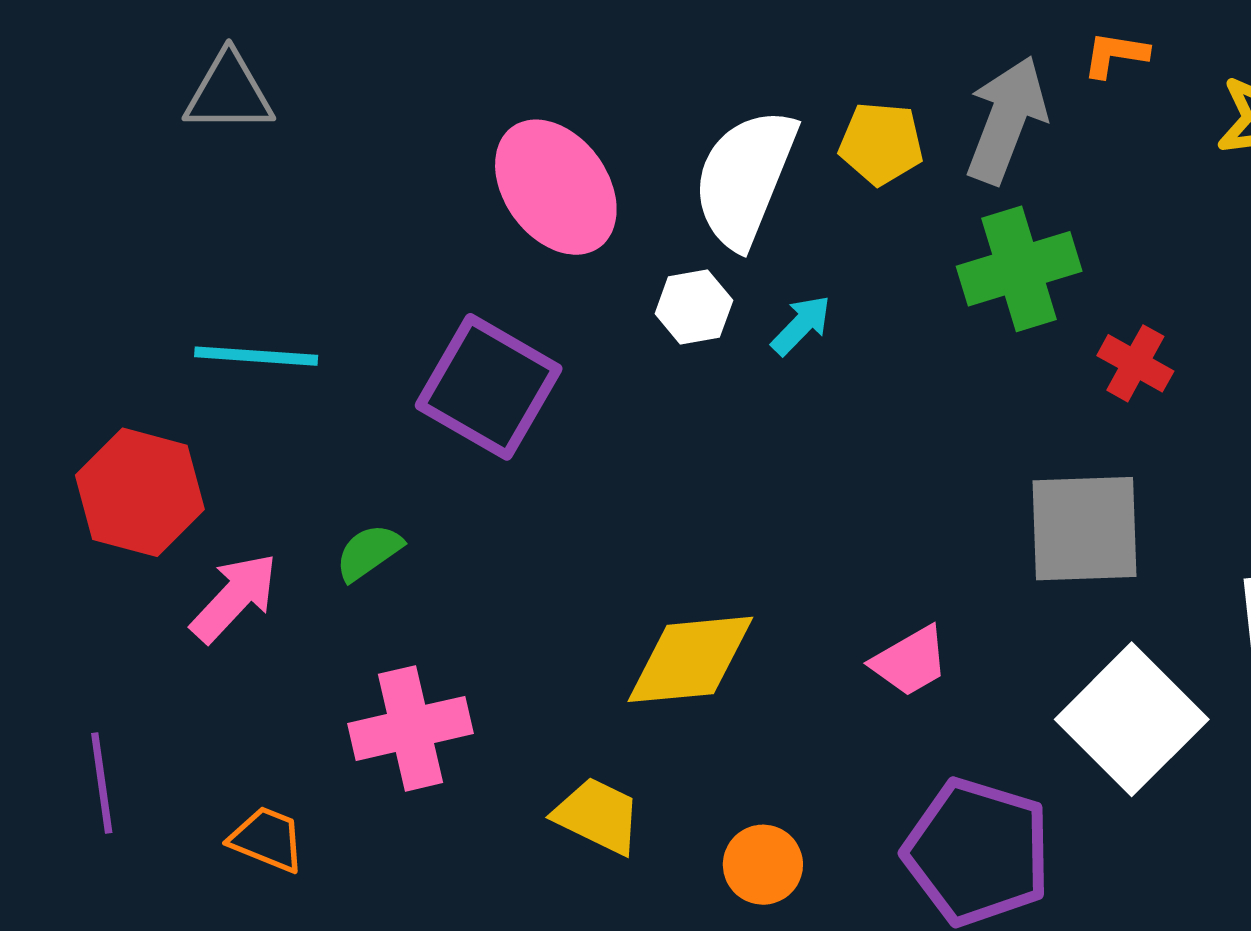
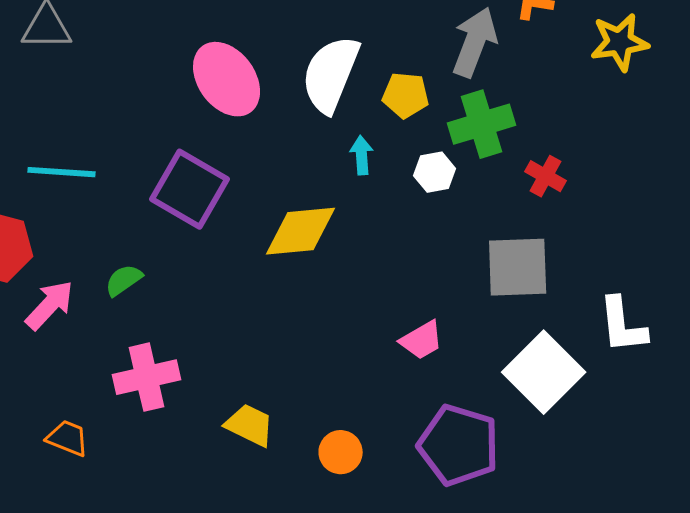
yellow pentagon: (881, 144) -> (406, 95), moved
white hexagon: (694, 307) -> (435, 172), moved
cyan arrow: (801, 325) -> (362, 155), turned -48
yellow diamond: (690, 659) -> (301, 231), moved

